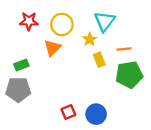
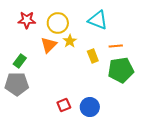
cyan triangle: (105, 21) -> (98, 20), turned -45
yellow star: (90, 39) -> (70, 41), moved
green rectangle: (21, 65) -> (20, 61), turned -32

